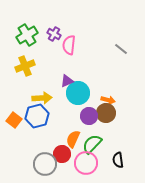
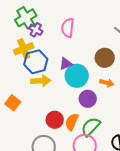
purple cross: (54, 34) -> (36, 30), moved
brown circle: (106, 113) -> (105, 58), moved
blue hexagon: (37, 116) -> (36, 62), moved
red circle: (62, 154) -> (55, 120), moved

